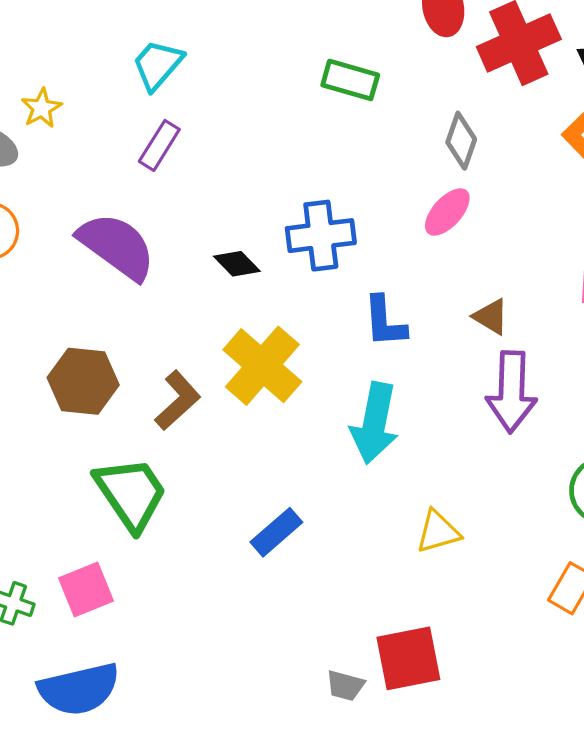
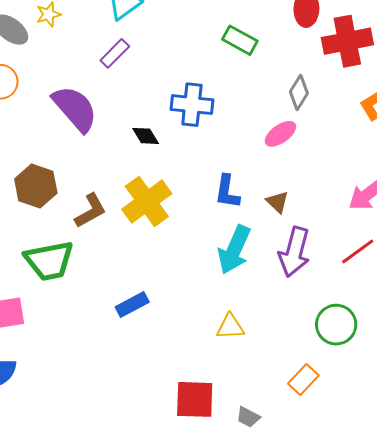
blue cross: (321, 236) -> (192, 105), moved
brown triangle: (491, 317) -> (277, 202), moved
cyan arrow: (375, 423) -> (234, 250), moved
green trapezoid: (131, 493) -> (49, 261), turned 100
gray trapezoid: (345, 686) -> (248, 417), moved

